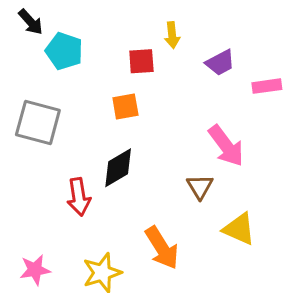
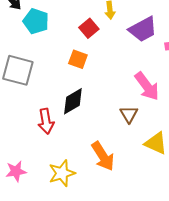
red square: (141, 61) -> (89, 28), turned -36
purple trapezoid: (220, 63) -> (143, 29), size x1.4
orange square: (125, 106) -> (78, 59), turned 30

